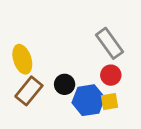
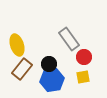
gray rectangle: (109, 43) -> (69, 39), moved
blue hexagon: (88, 100) -> (52, 80), moved

